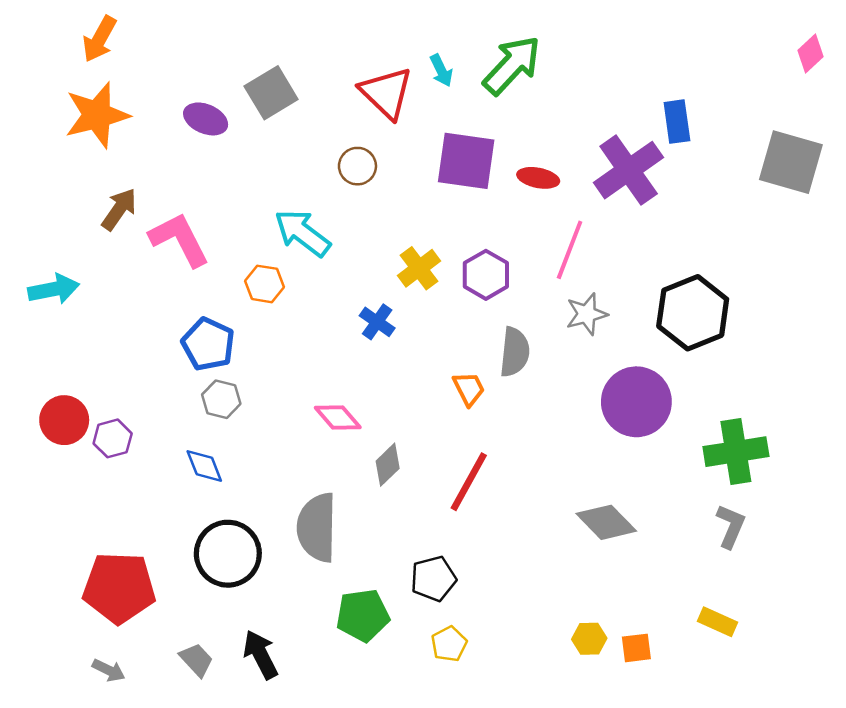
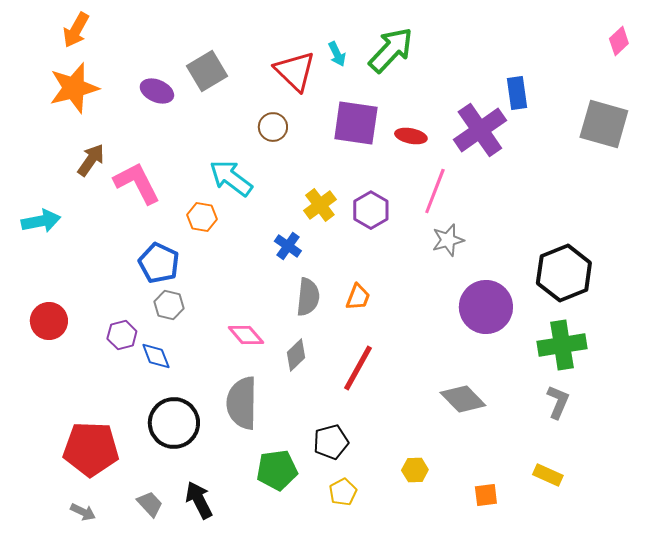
black hexagon: (693, 313) -> (564, 273), moved
gray semicircle: (515, 352) -> (308, 297), moved
orange trapezoid: (469, 389) -> (358, 297), turned 48
pink diamond: (338, 418) -> (246, 335), moved
purple hexagon: (113, 438) -> (122, 335), moved
yellow hexagon: (589, 639) -> (415, 470), moved

